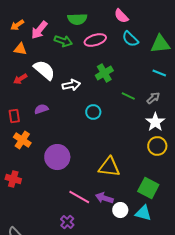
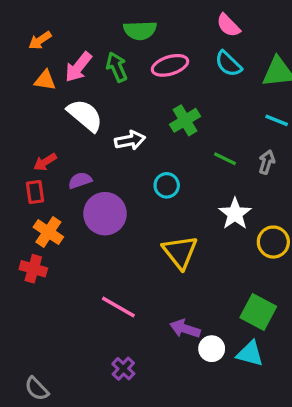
pink semicircle: (121, 16) -> (228, 25), moved
pink arrow: (39, 30) -> (78, 67), moved
green arrow: (63, 41) -> (117, 67), turned -132
red arrow: (20, 79) -> (45, 162), moved
gray arrow: (153, 98) -> (267, 162), turned -32
white star: (155, 122) -> (235, 214), moved
purple circle: (57, 157) -> (105, 214), moved
yellow triangle: (109, 167) -> (180, 252), moved, turned 45
red cross: (13, 179) -> (33, 269), moved
pink line: (79, 197) -> (118, 307), moved

